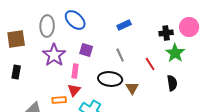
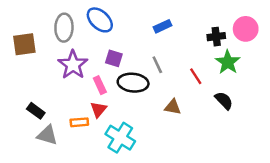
pink rectangle: (75, 71) -> (100, 85), turned -32
black rectangle: (16, 72) -> (36, 111), moved, turned -64
black ellipse: (110, 79) -> (133, 83), moved
black semicircle: (172, 83) -> (224, 101), turned -35
brown triangle: (132, 88) -> (173, 107), turned -48

